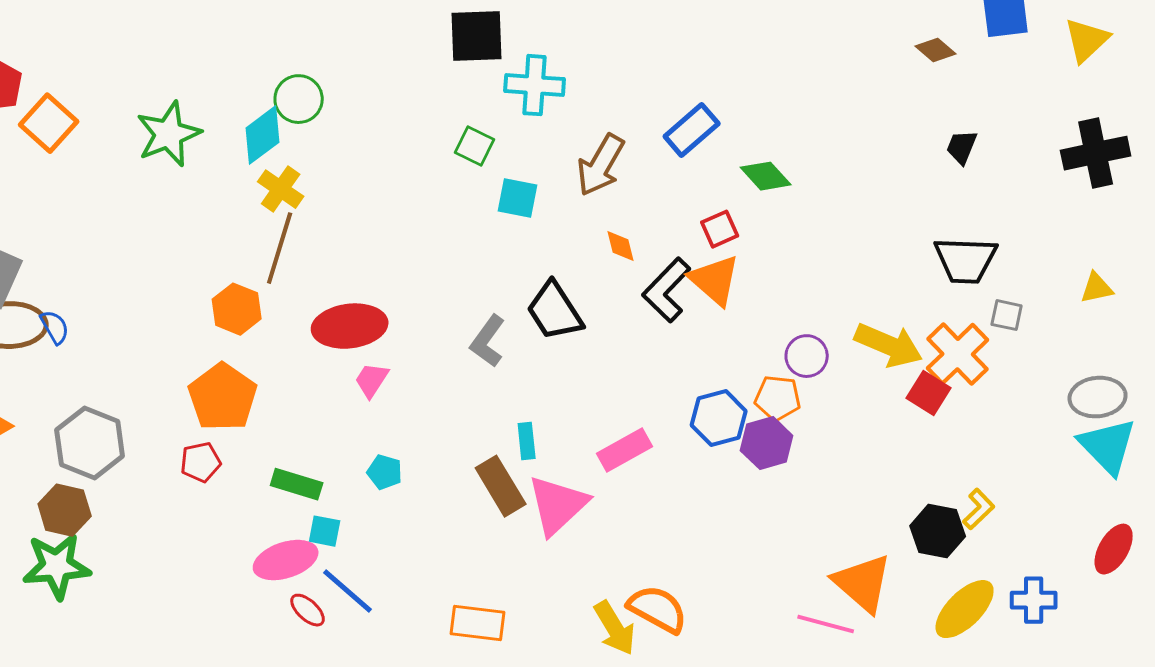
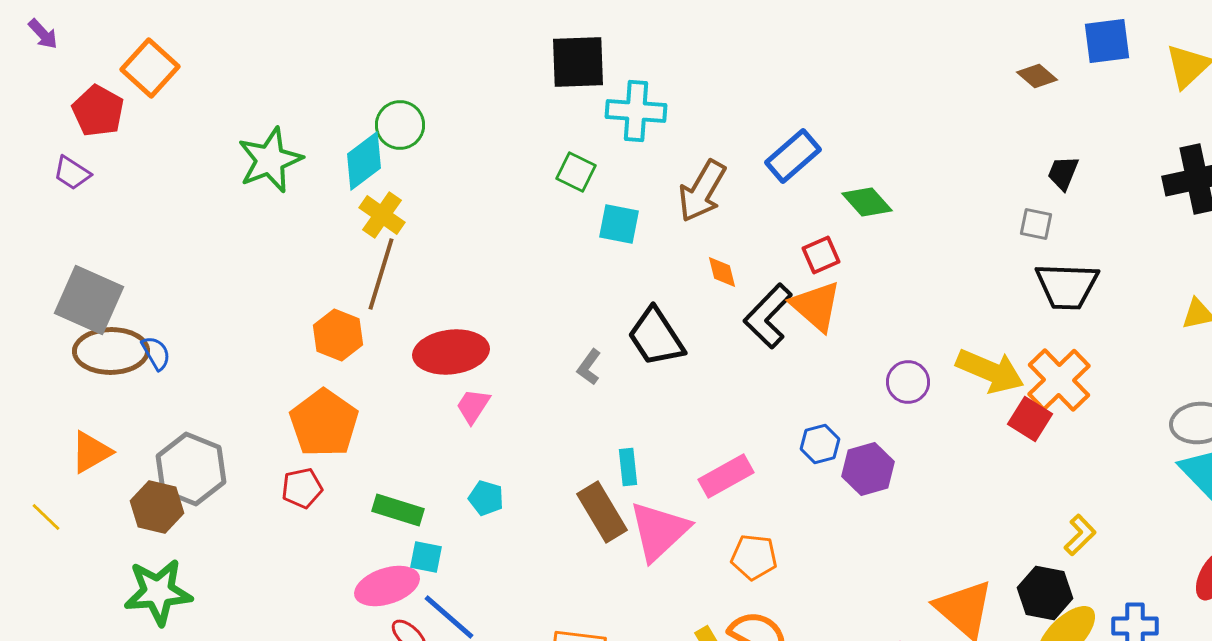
orange square: (49, 123) -> (150, 68), moved
gray square: (1007, 315) -> (1036, 224), moved
gray L-shape: (488, 341) -> (589, 367), size x0.7
orange pentagon: (778, 398) -> (754, 557), moved
blue hexagon: (719, 418) -> (820, 444), size x0.7
brown hexagon: (65, 510) -> (157, 507), moved
black hexagon: (938, 531) -> (1045, 593), moved

